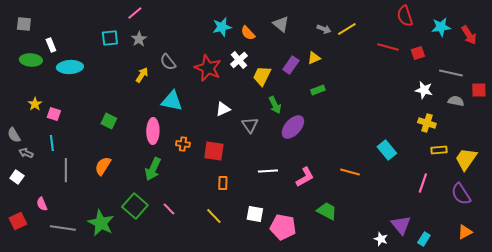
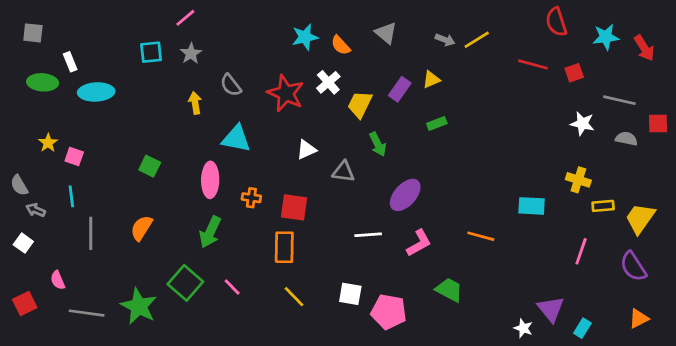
yellow arrow: (142, 75) -> (195, 103), turned -42
yellow cross: (427, 123) -> (578, 180), moved
gray triangle: (250, 125) -> (343, 172), turned -48
purple ellipse: (293, 127) -> (405, 195), moved
cyan rectangle: (387, 150) -> (532, 206), turned -48
orange rectangle: (223, 183) -> (284, 247), moved, size x1.6

